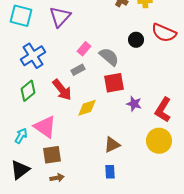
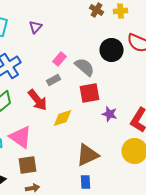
purple triangle: (60, 17) -> (36, 27), size x0.6
black circle: (136, 40) -> (112, 50), size x1.5
brown triangle: (112, 145) -> (88, 155), size x1.4

